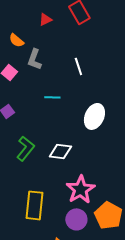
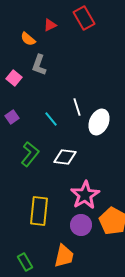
orange semicircle: (16, 40) -> (28, 39), moved
white line: (78, 66) -> (77, 107), moved
cyan line: (52, 97) -> (51, 119), moved, turned 49

